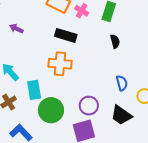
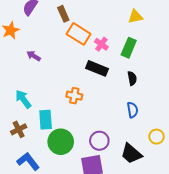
black rectangle: (66, 35) -> (97, 68), moved
orange cross: (60, 64) -> (74, 96), size x0.7
blue semicircle: (122, 83) -> (132, 110), moved

